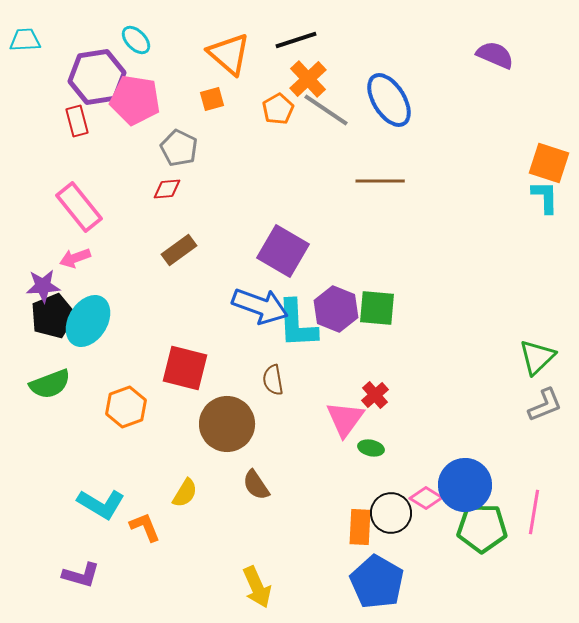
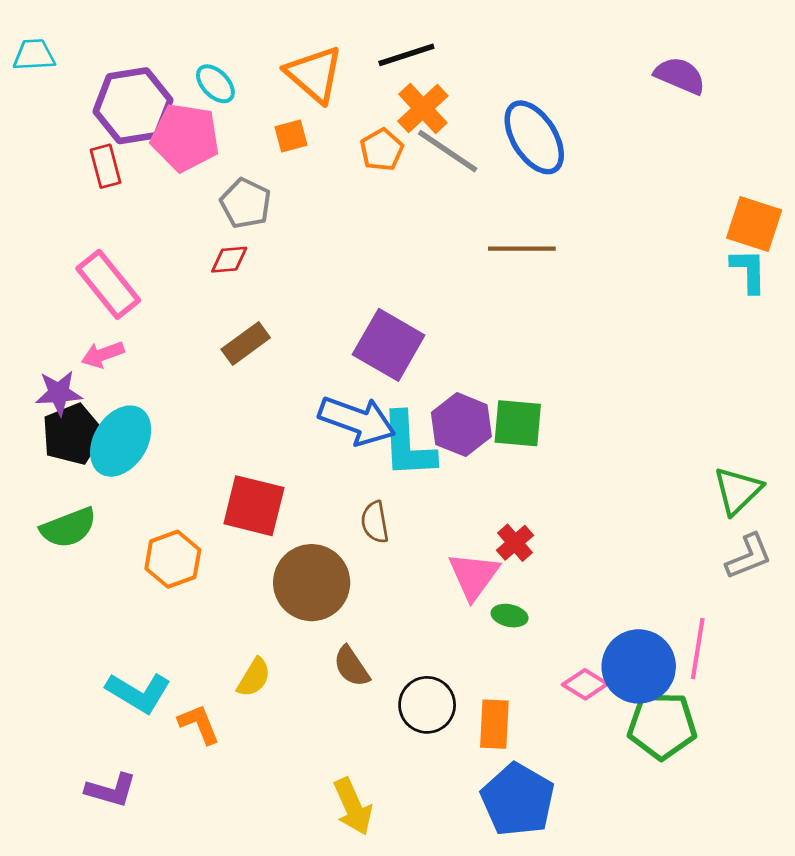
cyan ellipse: (136, 40) -> (215, 84), moved
pink line: (534, 512) -> (698, 649), moved
black circle: (391, 513) -> (427, 705), moved

